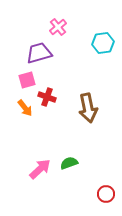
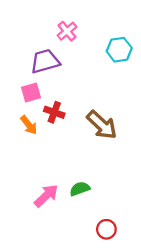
brown arrow: (88, 108) -> (102, 125), turned -36
red circle: (106, 194) -> (106, 229), moved

